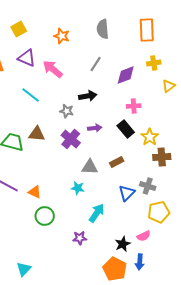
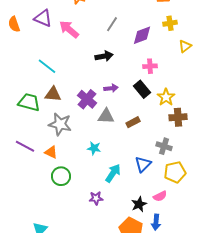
cyan line: (31, 95) -> (47, 66), moved
gray star: (67, 111) -> (60, 124), moved, size x1.6
gray triangle: (90, 167) -> (106, 116), moved
blue triangle: (127, 193) -> (143, 164), moved

